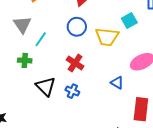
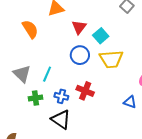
cyan square: (129, 20) -> (101, 36), moved
gray triangle: (22, 25) -> (22, 74), moved
blue cross: (72, 91) -> (61, 96), moved

